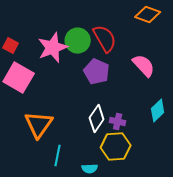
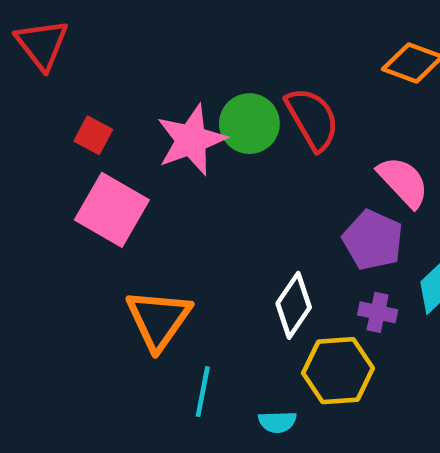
purple pentagon: (97, 72) -> (373, 240), moved
purple cross: (118, 122) -> (378, 312), moved

